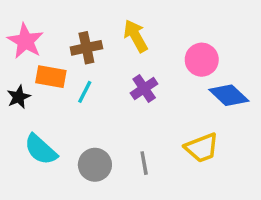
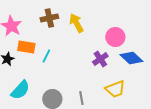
brown cross: (86, 48) -> (49, 18), moved
purple cross: (144, 88) -> (100, 59), moved
cyan semicircle: (41, 149) -> (20, 90), turned -90

